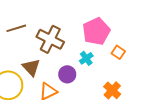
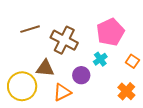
orange square: (118, 52) -> (132, 61), moved
brown triangle: (31, 67) -> (45, 68), turned -42

